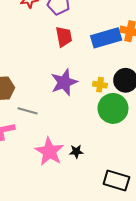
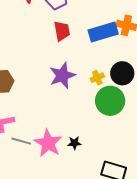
yellow cross: (100, 85) -> (97, 78), turned -32
gray line: (28, 111) -> (21, 141), moved

